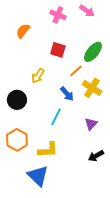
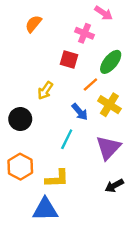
pink cross: (58, 15) -> (84, 33), moved
orange semicircle: (23, 31) -> (33, 24), moved
purple triangle: (91, 124) -> (108, 148), size x1.6
blue triangle: (38, 176) -> (45, 209), turned -45

